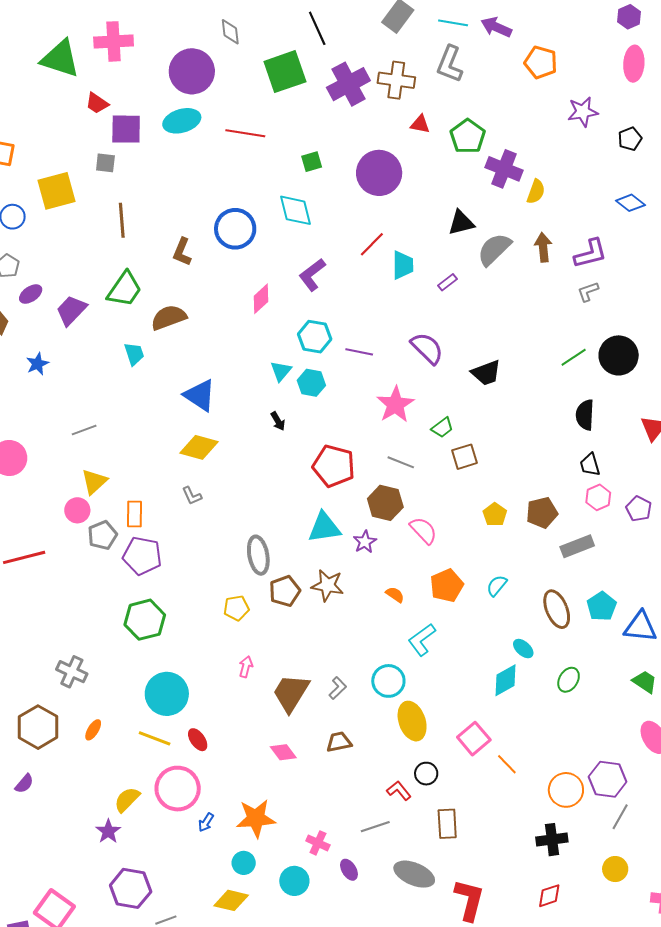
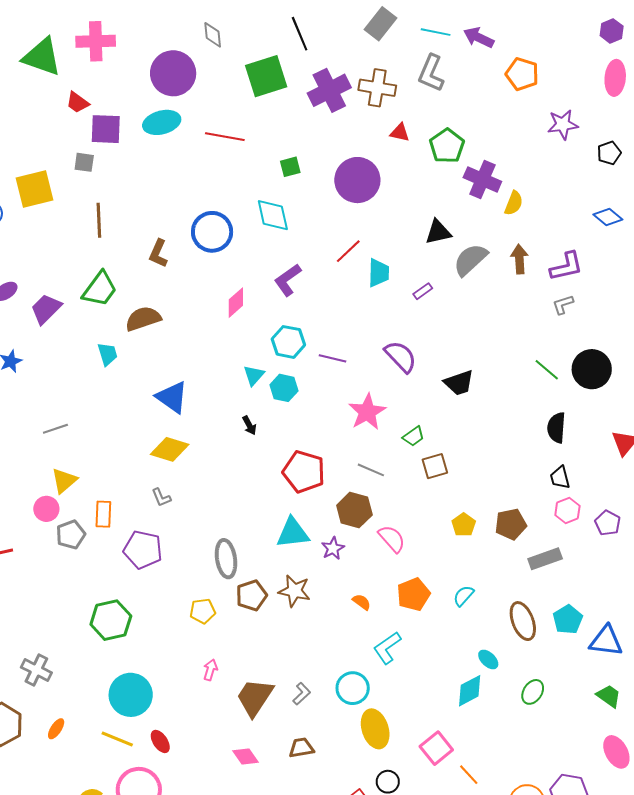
green line: (574, 357) -> (547, 370), turned 72
purple pentagon: (142, 556) -> (143, 550), moved

